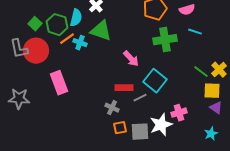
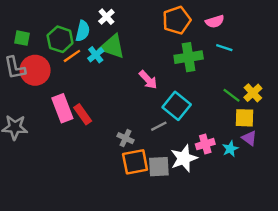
green square: (35, 24) -> (22, 38), moved, turned -32
cyan cross: (80, 43) -> (96, 55), moved, turned 32
red rectangle: (124, 88) -> (83, 114), moved, turned 54
orange square: (120, 128) -> (135, 162), size x1.6
cyan star: (211, 134) -> (230, 149), moved

